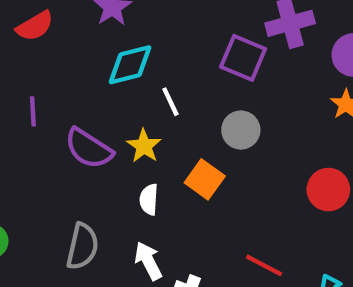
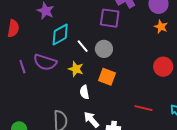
red semicircle: (35, 26) -> (13, 28), turned -36
gray circle: (241, 130) -> (104, 49), moved
purple semicircle: (89, 148) -> (45, 62), moved

